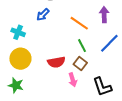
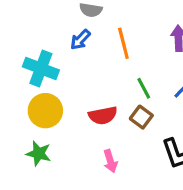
orange line: (79, 23) -> (123, 43), moved, turned 42
cyan cross: (18, 32) -> (41, 68), size x1.5
pink arrow: (73, 80) -> (110, 161), moved

